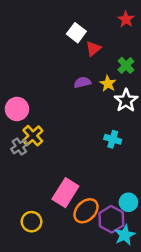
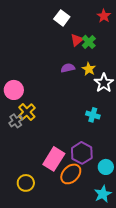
white square: (76, 33) -> (62, 18), moved
green cross: (126, 65) -> (89, 42), moved
purple hexagon: (111, 219) -> (82, 153), moved

